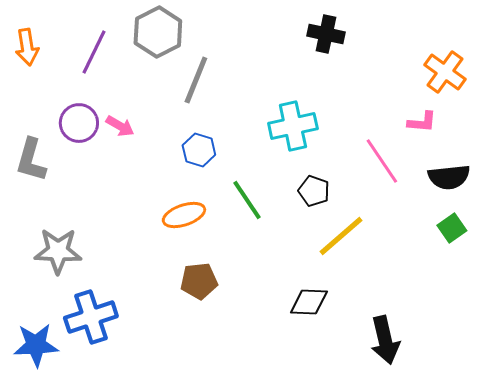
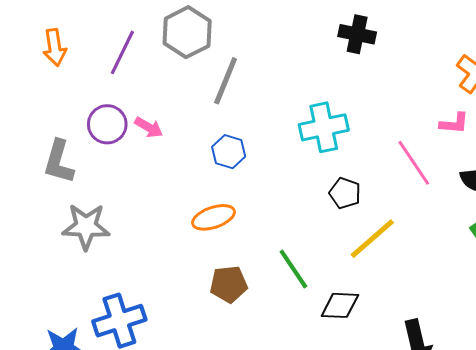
green line: (247, 200) -> (293, 269), moved
gray star: (58, 251) -> (86, 226), moved

